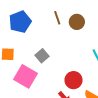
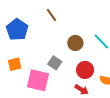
brown circle: (77, 22) -> (75, 43), moved
gray square: (42, 56) -> (55, 63), moved

